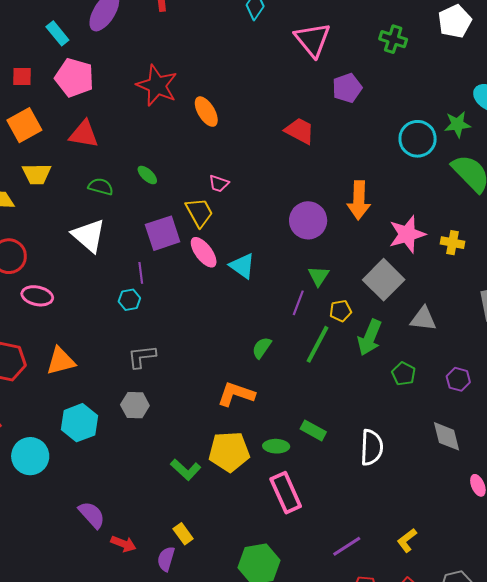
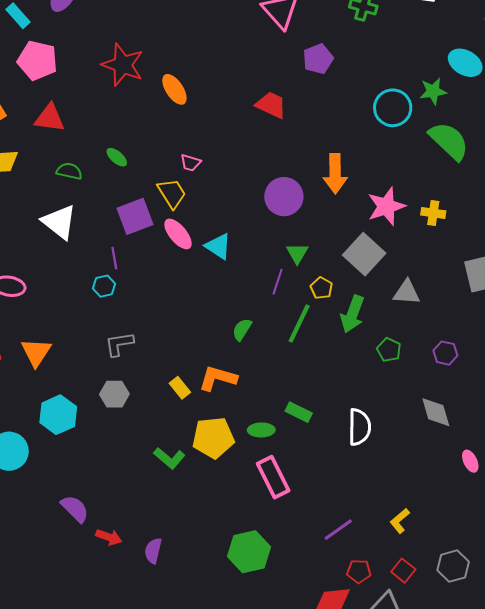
yellow pentagon: (341, 311) -> (321, 288), turned -30
orange triangle: (61, 361) -> (36, 352), turned -40
yellow rectangle: (183, 534) -> (180, 388), moved

